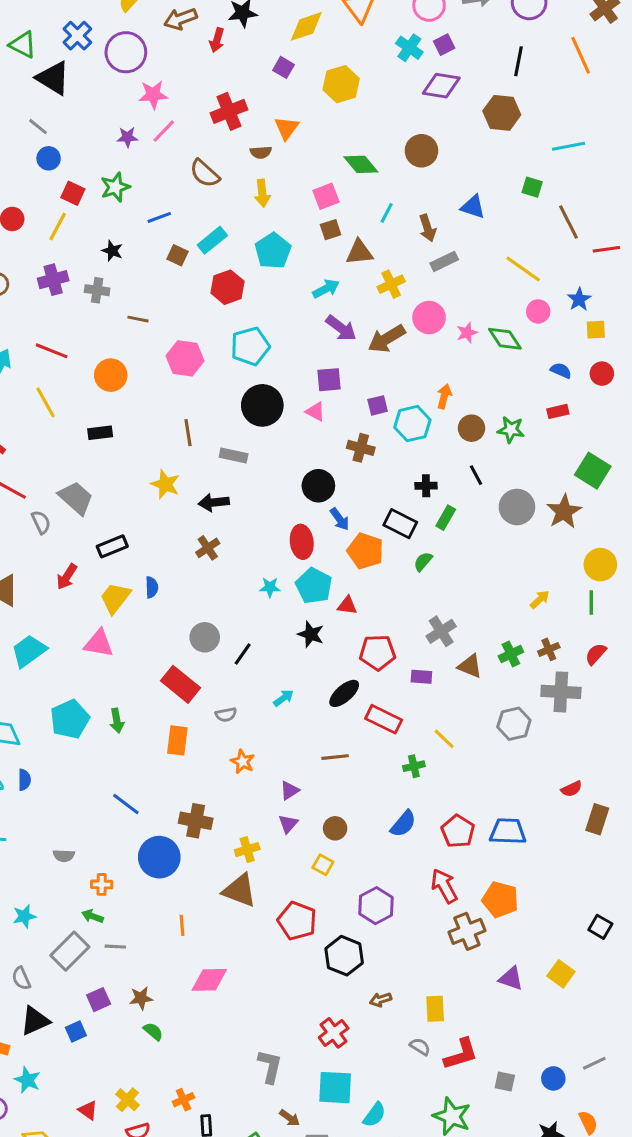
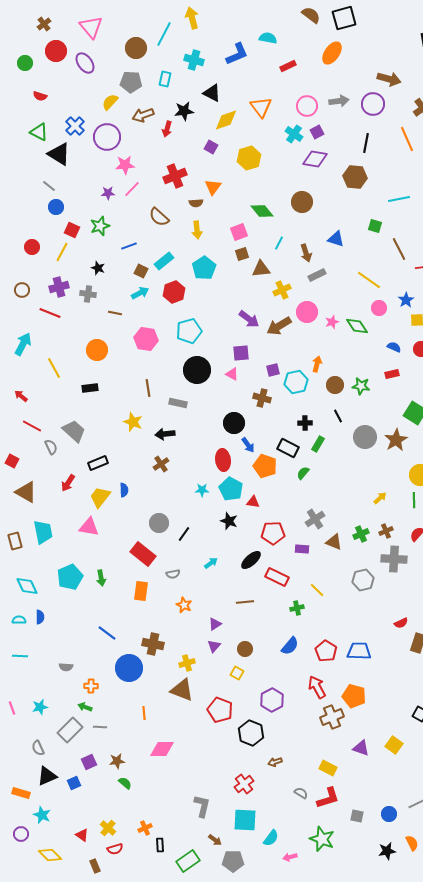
cyan arrow: (326, 289) -> (140, 293), moved
red line: (52, 351) -> (50, 313), moved
cyan trapezoid: (29, 651) -> (43, 532), turned 115
yellow rectangle: (435, 1009) -> (328, 768), moved, turned -60

